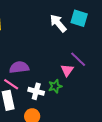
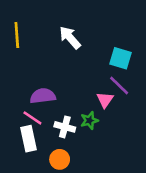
cyan square: (79, 18) -> (121, 58), moved
white arrow: (58, 23) -> (70, 38), moved

